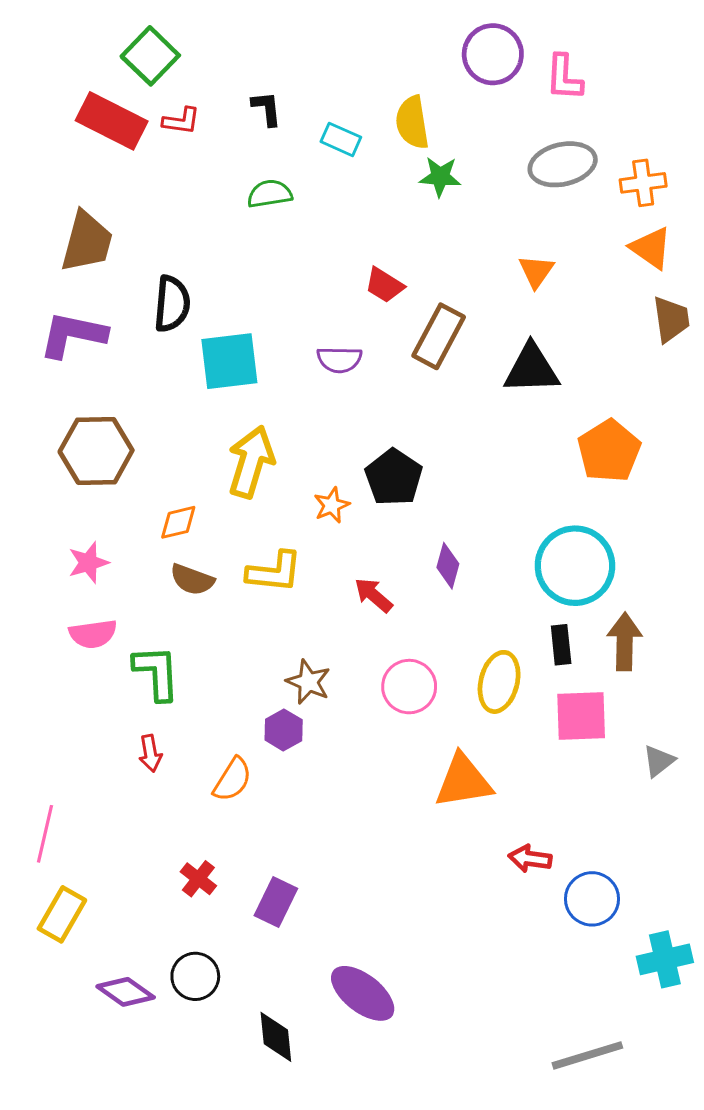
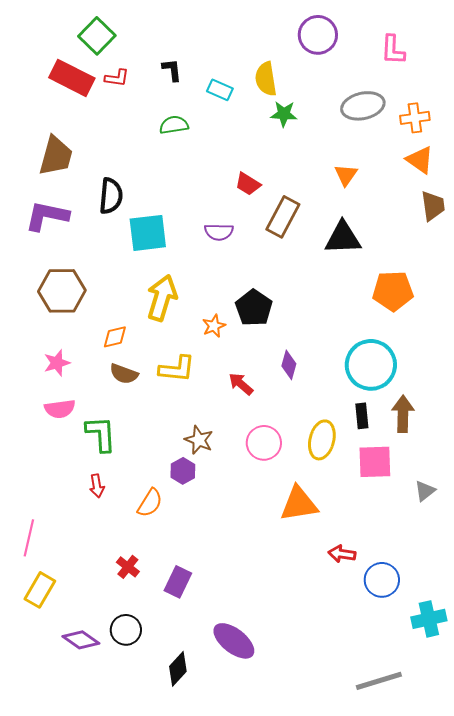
pink L-shape: (564, 77) -> (393, 50), moved
orange pentagon: (609, 451) -> (393, 291), turned 30
black diamond: (276, 1037) -> (178, 669), turned 48

